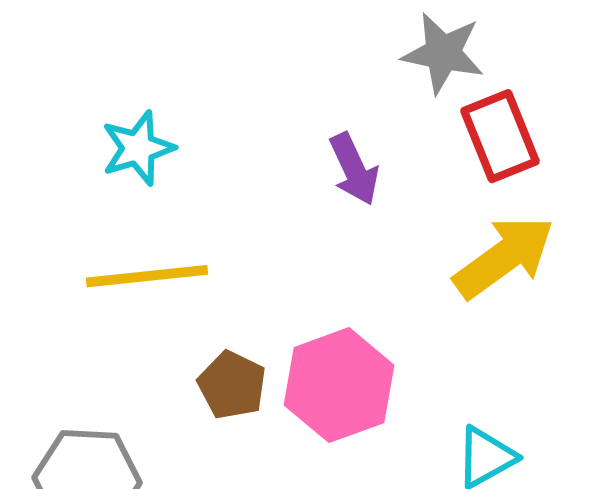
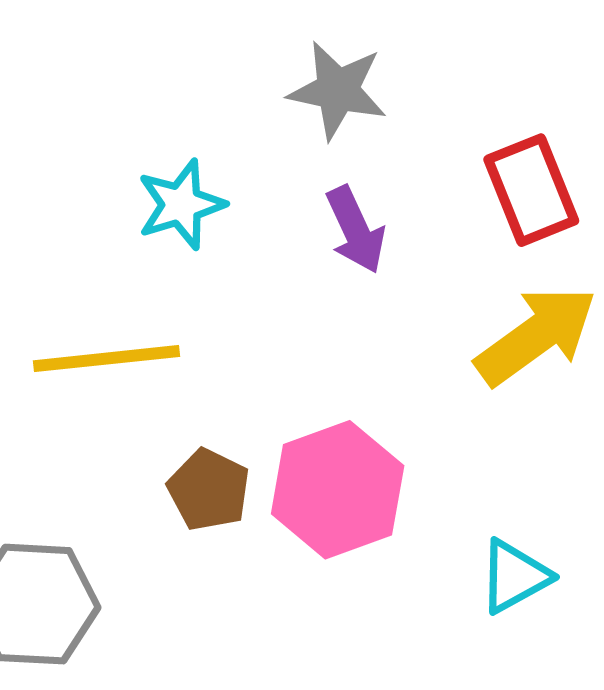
gray star: (443, 53) -> (338, 90), moved
cyan star: (138, 148) -> (181, 205), moved

